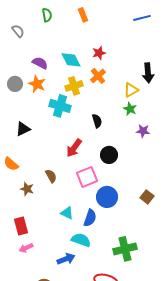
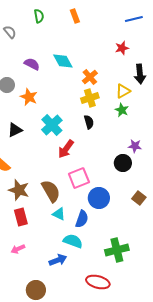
red star: (99, 53) -> (122, 48), moved
orange star: (37, 84) -> (29, 97), moved
yellow cross: (74, 86) -> (90, 98), moved
cyan cross: (60, 106) -> (52, 125), moved, turned 30
purple star: (143, 131) -> (135, 146), moved
black circle: (109, 155) -> (123, 163), moved
brown semicircle: (51, 176) -> (51, 191), moved, size x1.6
brown star: (27, 189) -> (19, 190), size x1.5
red rectangle: (21, 226) -> (21, 217), moved

